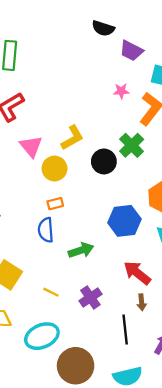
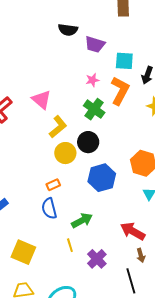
green cross: (132, 145) -> (94, 109), moved
pink triangle: (31, 146) -> (41, 100), moved
yellow circle: (55, 169) -> (65, 153), moved
blue hexagon: (124, 221) -> (102, 178), moved
yellow line: (51, 292) -> (70, 245), moved, turned 56

